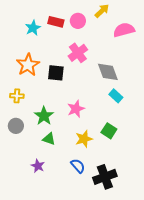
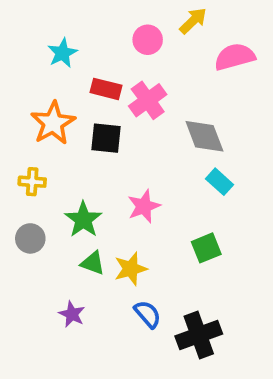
red rectangle: (56, 22) -> (106, 89), moved
green square: (109, 131) -> (206, 248), turned 35
yellow star: (84, 139) -> (131, 269), moved

